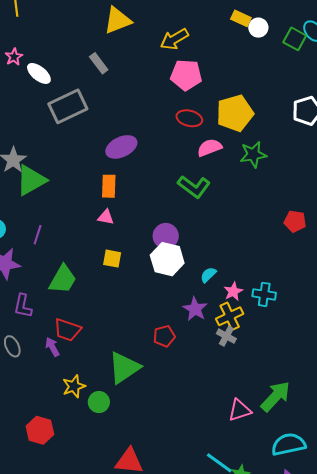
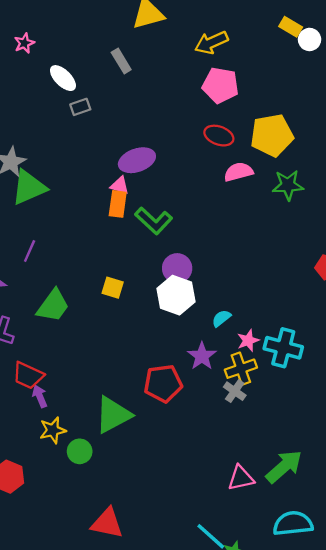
white ellipse: (39, 73) -> (63, 78), moved
gray rectangle: (68, 106) -> (80, 107), size x0.5
green L-shape: (194, 187) -> (154, 221), moved
pink triangle: (106, 217) -> (120, 185), moved
cyan cross: (264, 294) -> (283, 348), size x1.4
red trapezoid: (67, 330) -> (28, 375), moved
red pentagon: (164, 336) -> (163, 383), size x1.5
purple arrow: (52, 347) -> (40, 396), moved

